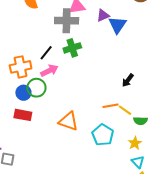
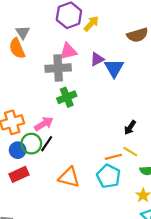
black line: (46, 53) -> (47, 144), moved
yellow line: (125, 110) -> (130, 152), moved
red rectangle: (23, 115) -> (19, 174), turned -30
cyan pentagon: (103, 135) -> (109, 176), moved

